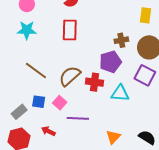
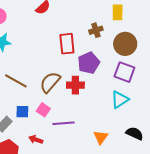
red rectangle: (70, 30) -> (67, 44), moved
brown cross: (121, 40) -> (96, 30), moved
cyan triangle: (120, 93) -> (120, 100), moved, turned -30

